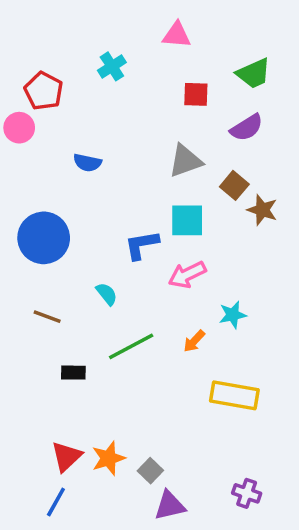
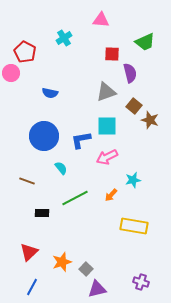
purple semicircle: (247, 128) -> (130, 73), moved, turned -72
blue circle: (44, 238) -> (44, 136), moved
red triangle: (66, 457) -> (29, 252), moved

